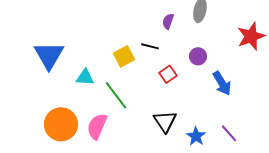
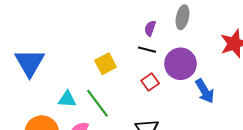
black line: (150, 46) -> (147, 50), moved
purple circle: (198, 56) -> (180, 64), size x1.8
cyan triangle: (85, 77) -> (67, 99), moved

